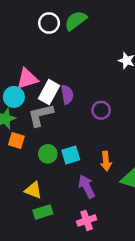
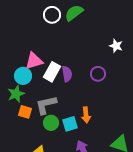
purple circle: (101, 110) -> (98, 74), moved
gray L-shape: (41, 115) -> (46, 105), moved
orange arrow: (106, 161) -> (86, 115), moved

